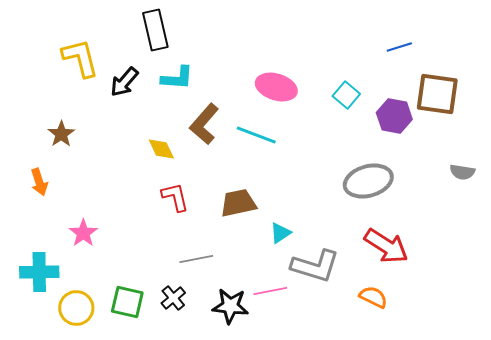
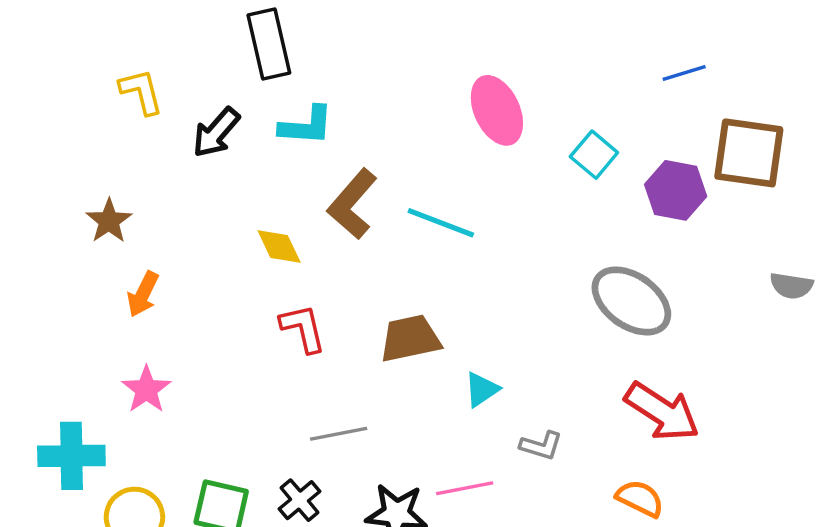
yellow L-shape: (80, 58) -> (141, 92), size x0.7
pink ellipse: (276, 87) -> (497, 110), moved, turned 48
gray ellipse: (368, 181) -> (631, 301), turned 51
orange arrow: (39, 182) -> (143, 294), moved, turned 44
gray L-shape: (315, 266) -> (541, 446), size x0.5

